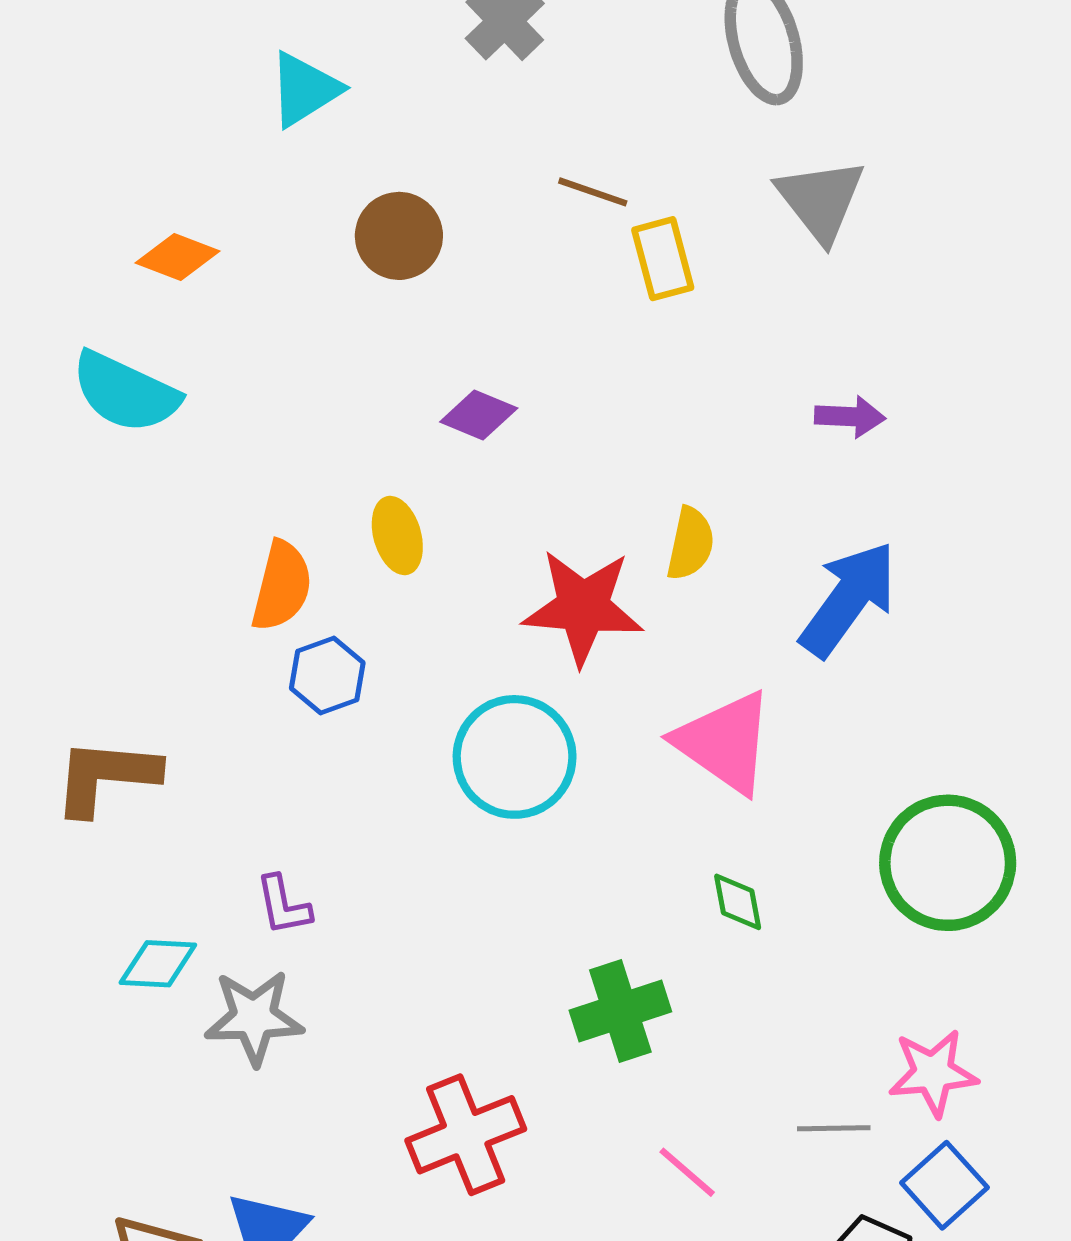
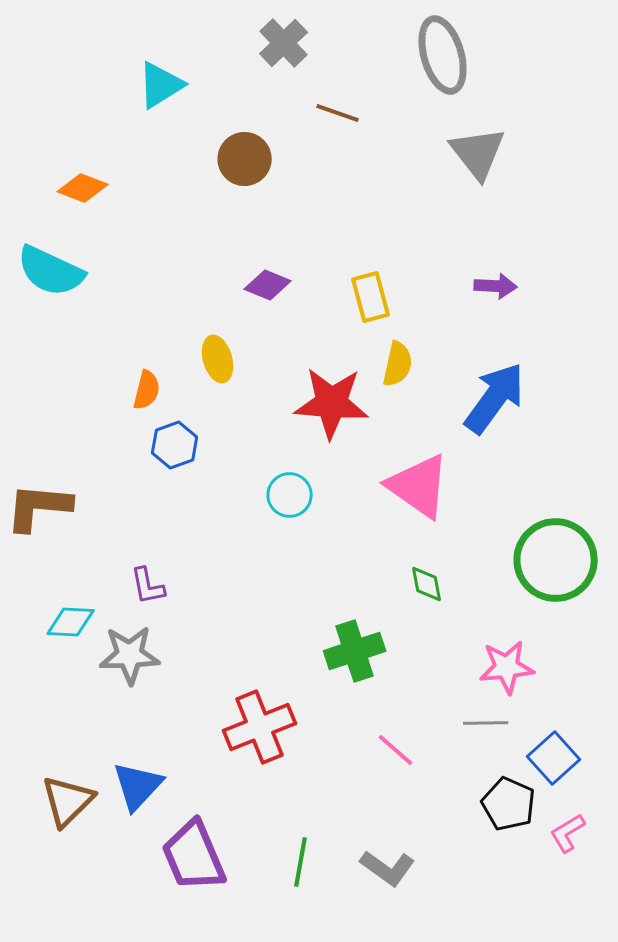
brown line: (593, 192) -> (338, 113), moved
brown circle: (399, 236) -> (245, 159), moved
yellow rectangle: (663, 259) -> (371, 297), moved
orange semicircle: (282, 586) -> (147, 390), size x0.7
cyan circle: (515, 757) -> (290, 495), size x0.6
pink star: (933, 1073) -> (507, 667), moved

